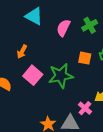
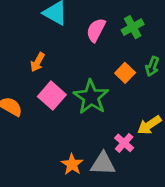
orange square: (85, 58) -> (125, 73), turned 32
green star: (61, 76) -> (91, 97), turned -30

